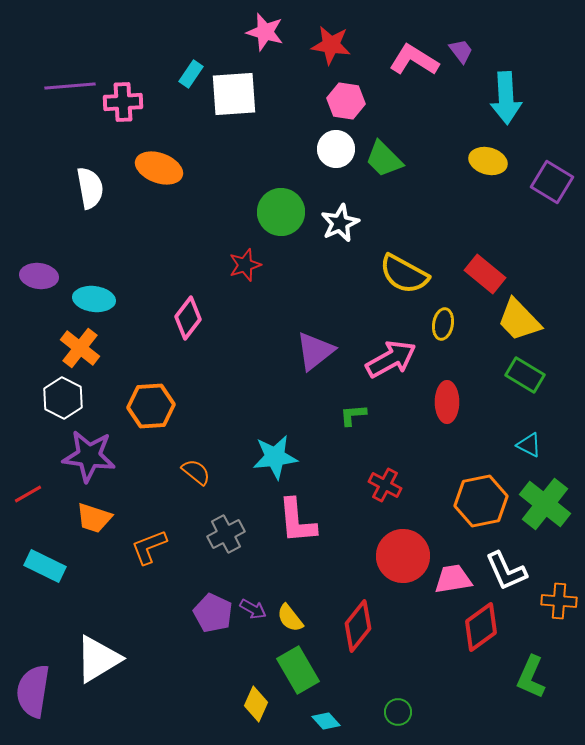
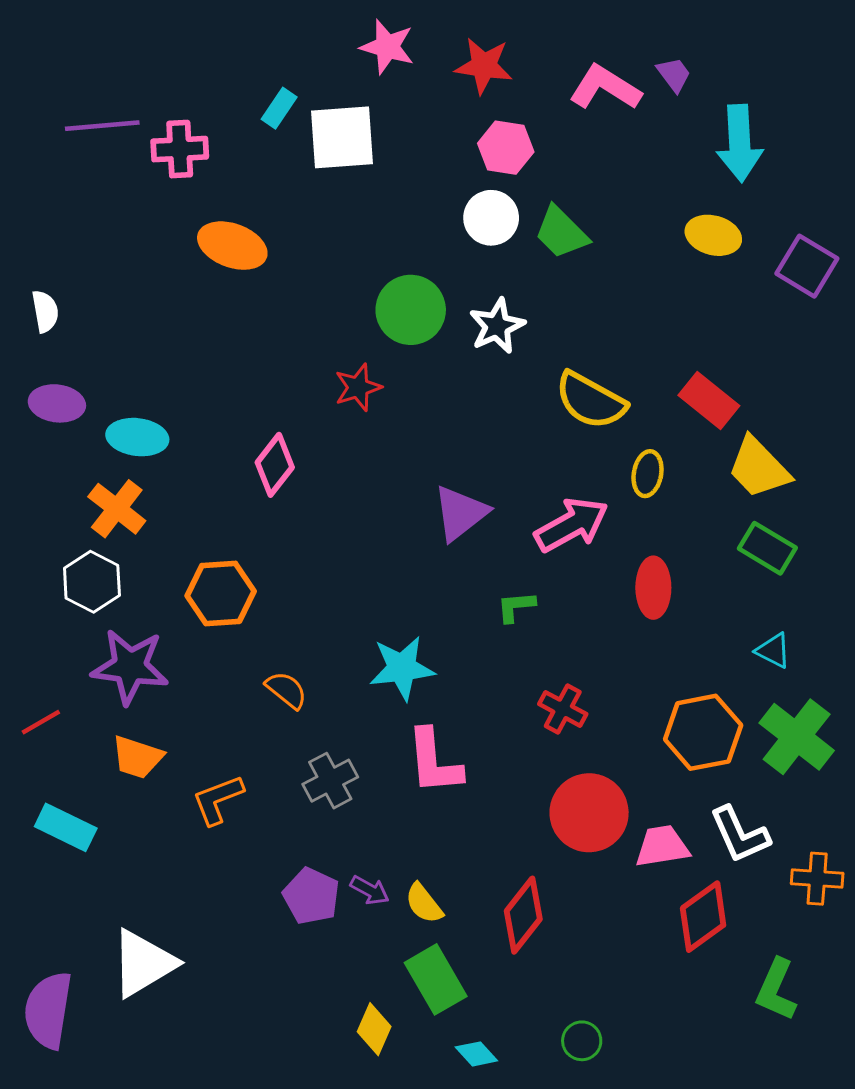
white semicircle: (90, 188) -> (45, 311), moved, size x0.7

